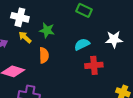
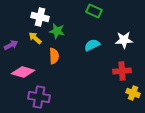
white cross: (20, 17) -> (40, 17), moved
red cross: (94, 65) -> (122, 71), moved

